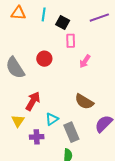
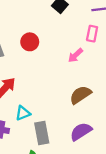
pink rectangle: (71, 41) -> (92, 34), moved
brown semicircle: (84, 102) -> (80, 95), moved, turned 102

